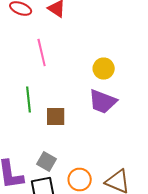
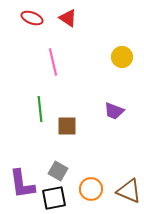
yellow circle: (104, 68) -> (122, 57), moved
purple trapezoid: (103, 102) -> (114, 111), size x0.7

